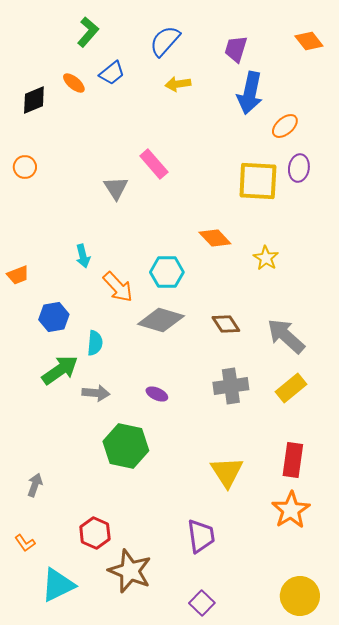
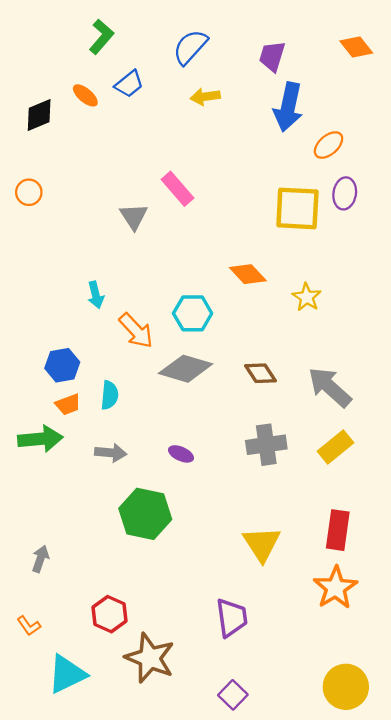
orange trapezoid: (18, 275) -> (68, 404), moved
green arrow: (60, 370) -> (40, 439), moved, turned 30

